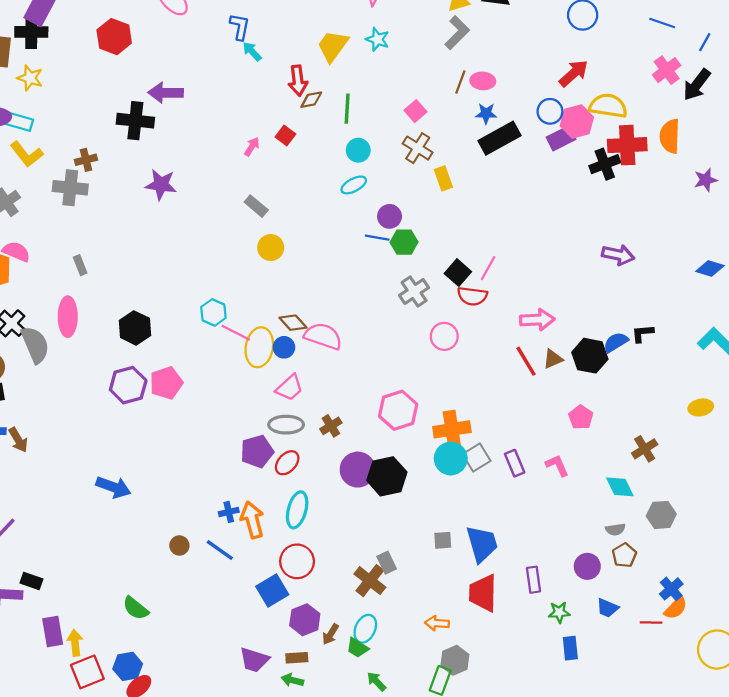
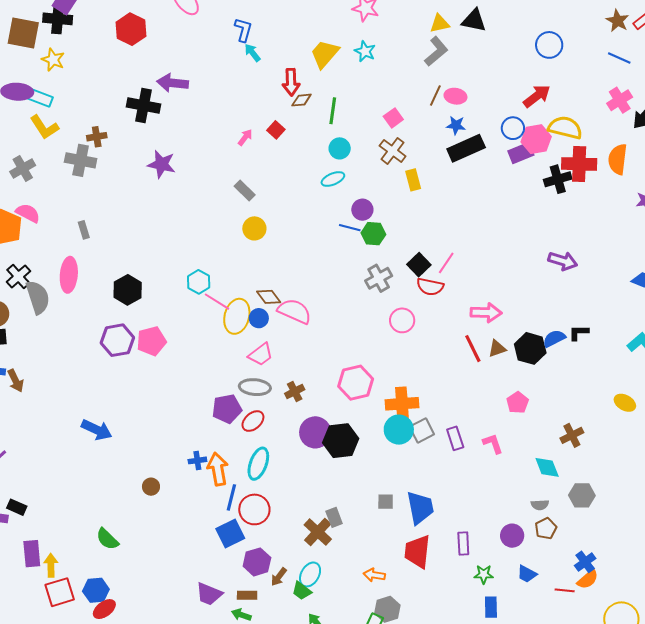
yellow ellipse: (701, 407) -> (625, 403), turned 35
blue line: (220, 550) -> (231, 497), moved, turned 64

